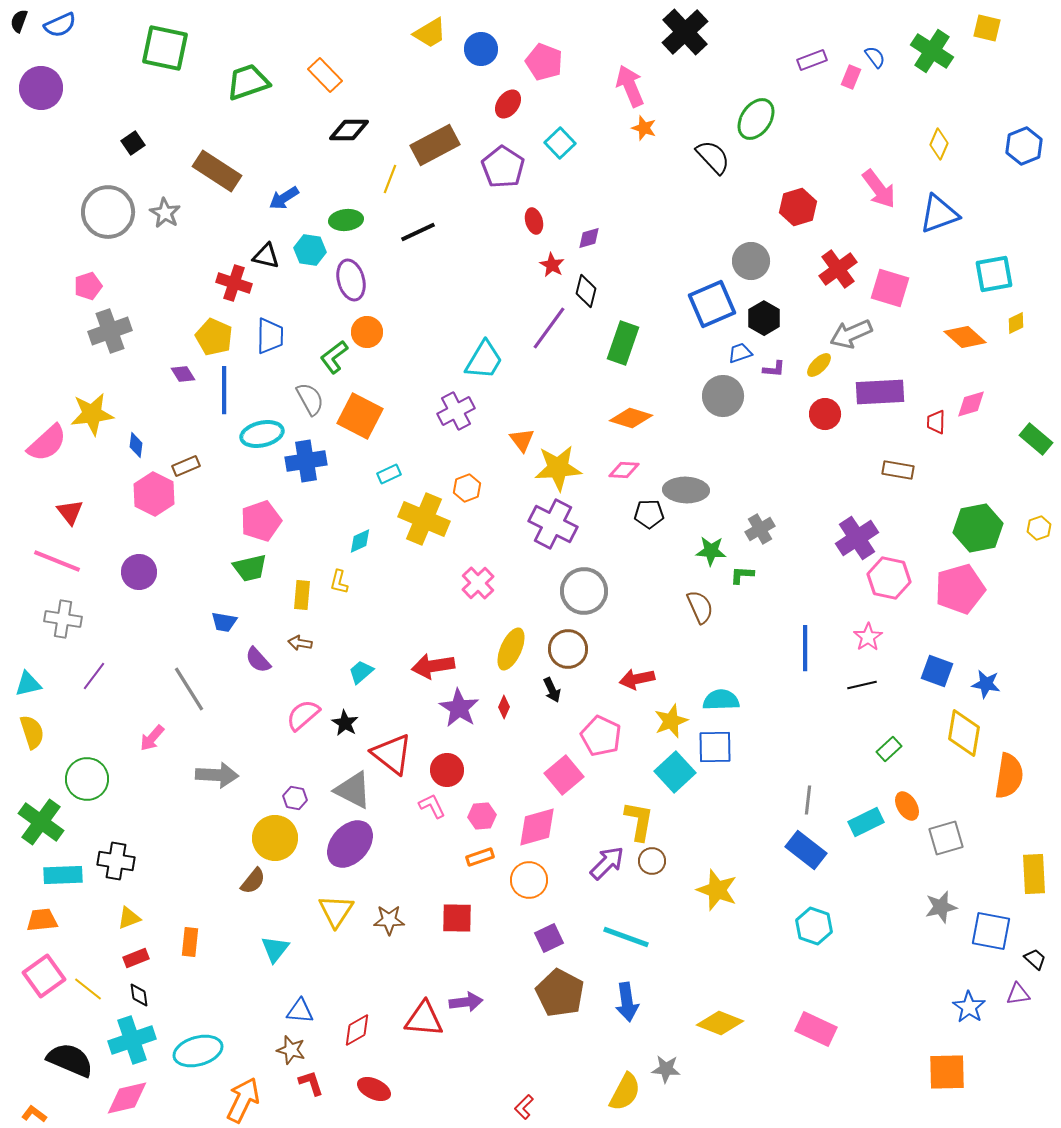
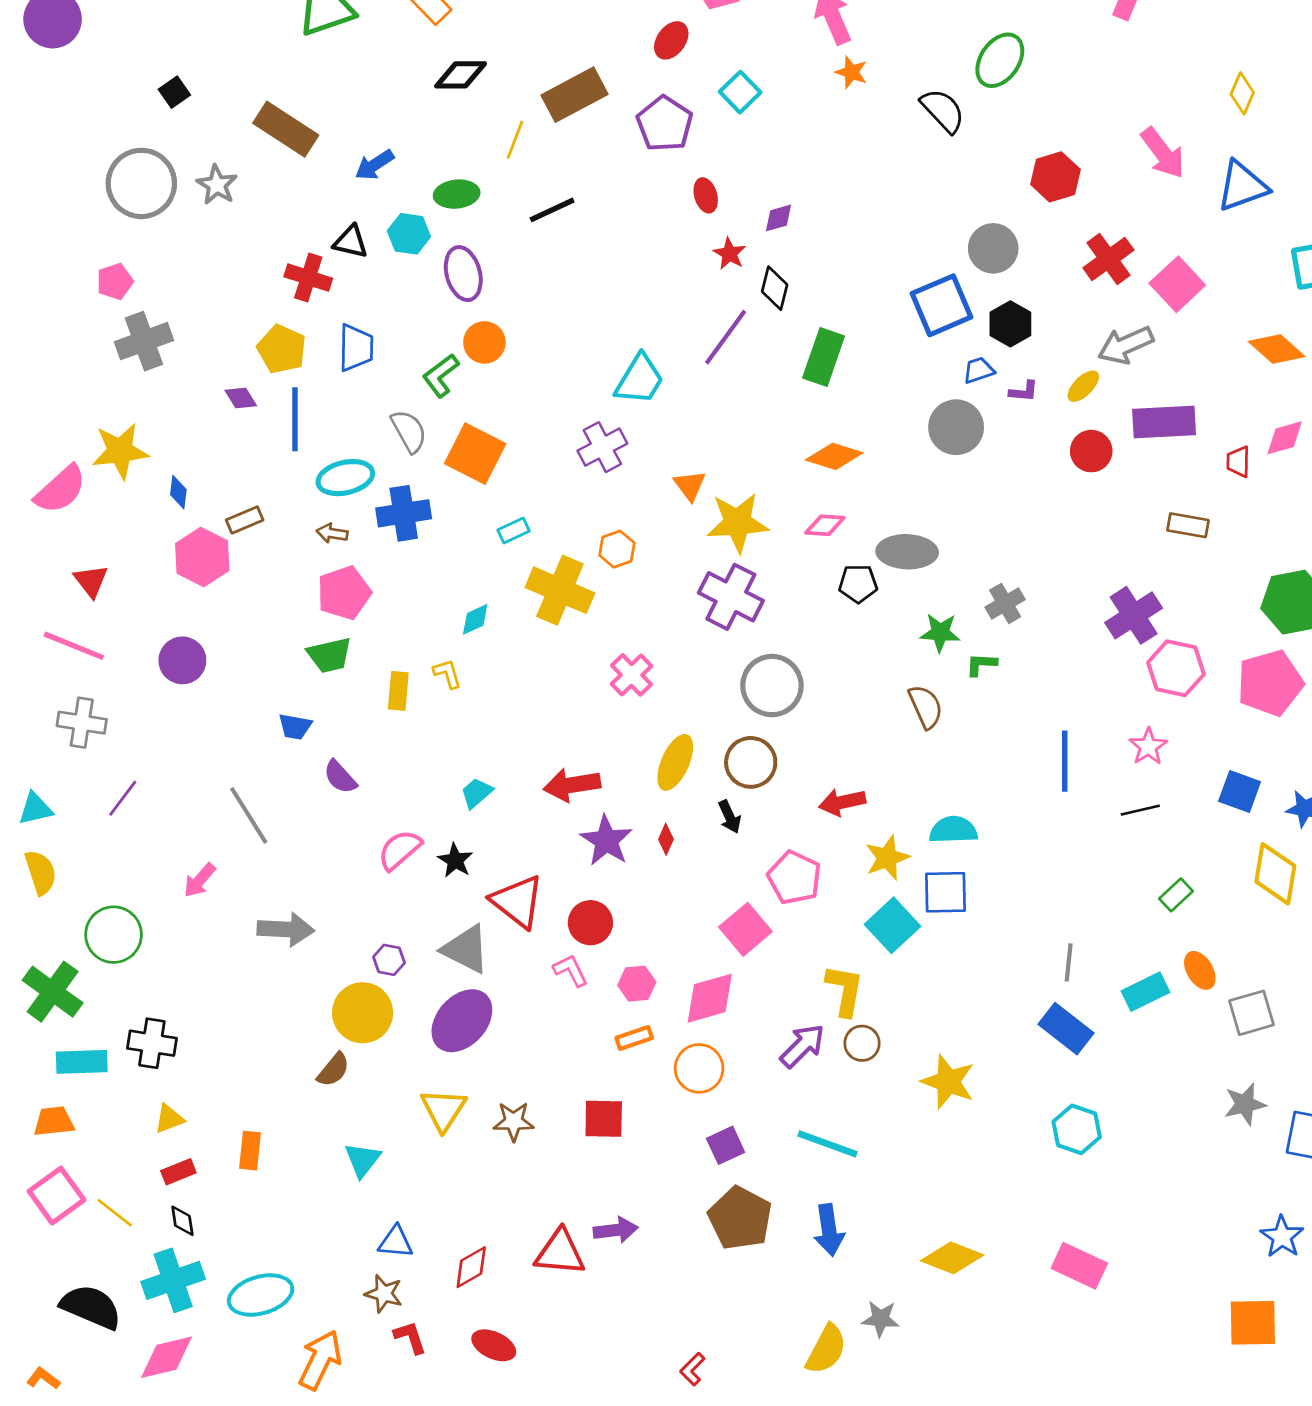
pink square: (890, 288) -> (1177, 284), turned 30
yellow L-shape: (339, 582) -> (447, 674), turned 150
brown arrow: (300, 643) -> (332, 533), moved

